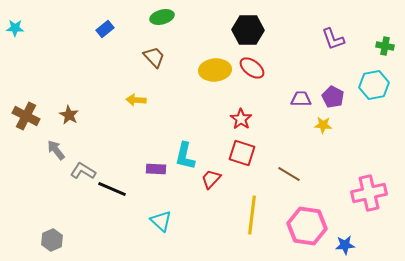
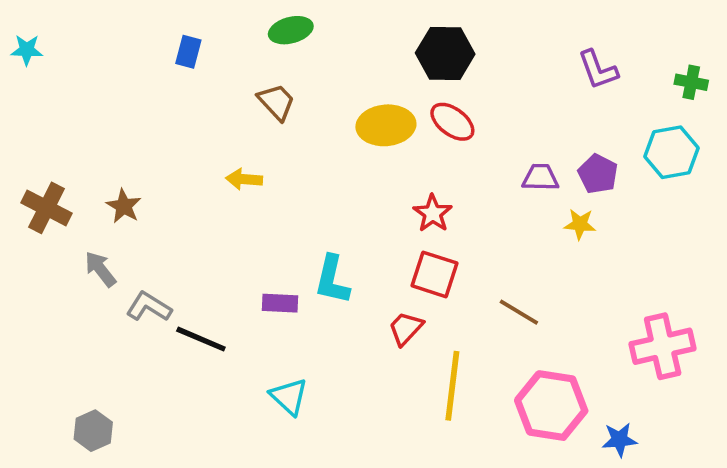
blue rectangle: (105, 29) -> (188, 52), turned -36
red trapezoid: (211, 179) -> (406, 328), moved

